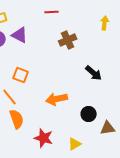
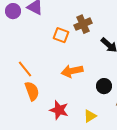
brown cross: (68, 40) -> (83, 24), moved
orange square: (21, 75) -> (61, 35), moved

